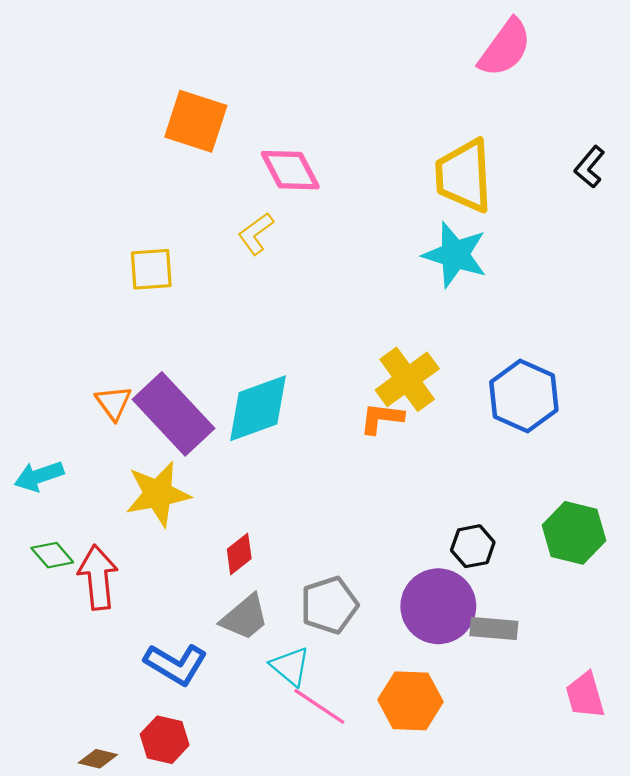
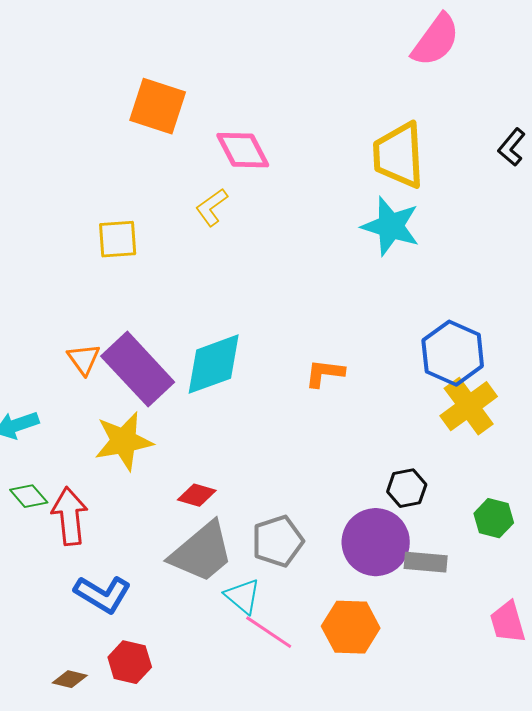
yellow cross: (407, 379) -> (469, 406), moved
green hexagon: (574, 533) -> (494, 518), moved, size x0.7
red diamond: (239, 554) -> (197, 495), turned 54
gray trapezoid: (245, 617) -> (202, 552), size x1.5
blue L-shape: (176, 664) -> (103, 594), moved

